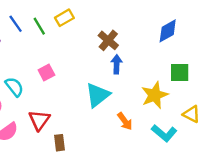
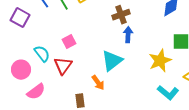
brown cross: (108, 40) -> (121, 15), turned 30
red triangle: (39, 120) -> (63, 66), moved
orange arrow: (125, 121) -> (98, 83), moved

